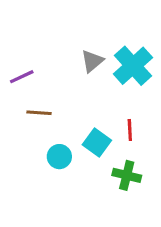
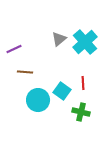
cyan circle: (59, 157) -> (38, 100), size x1.5

